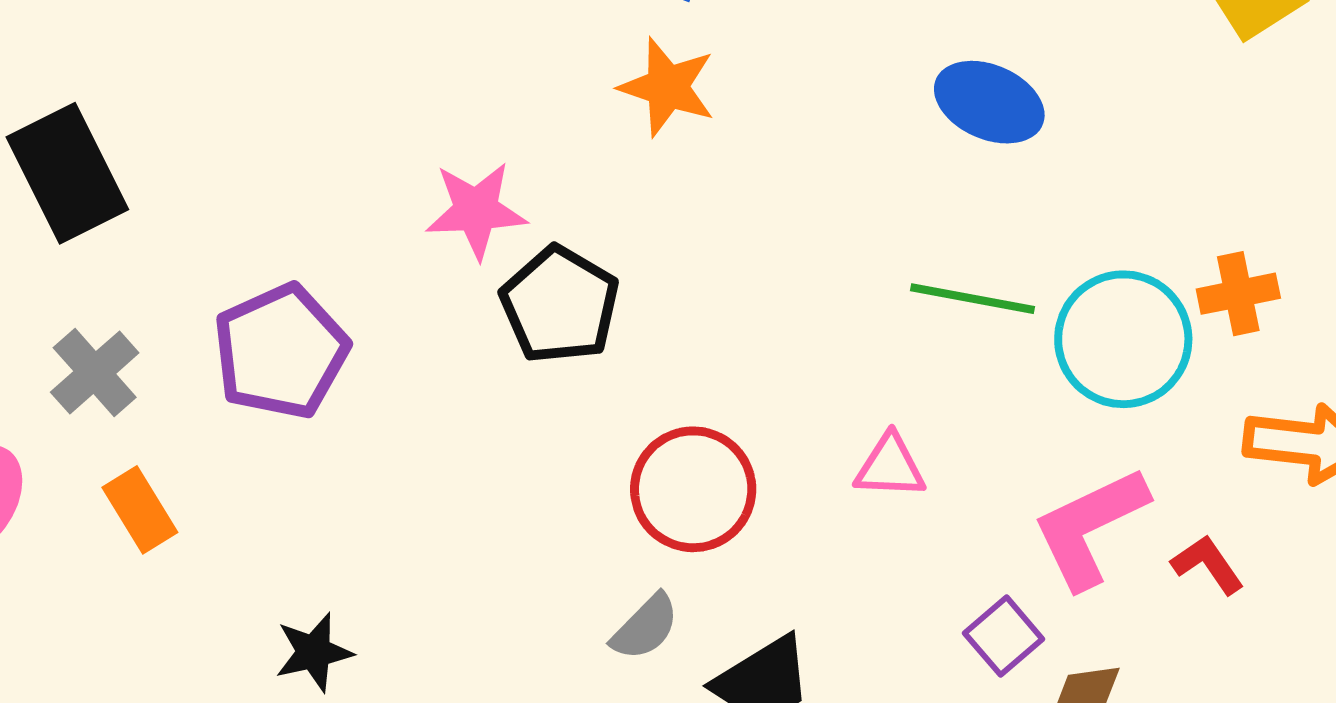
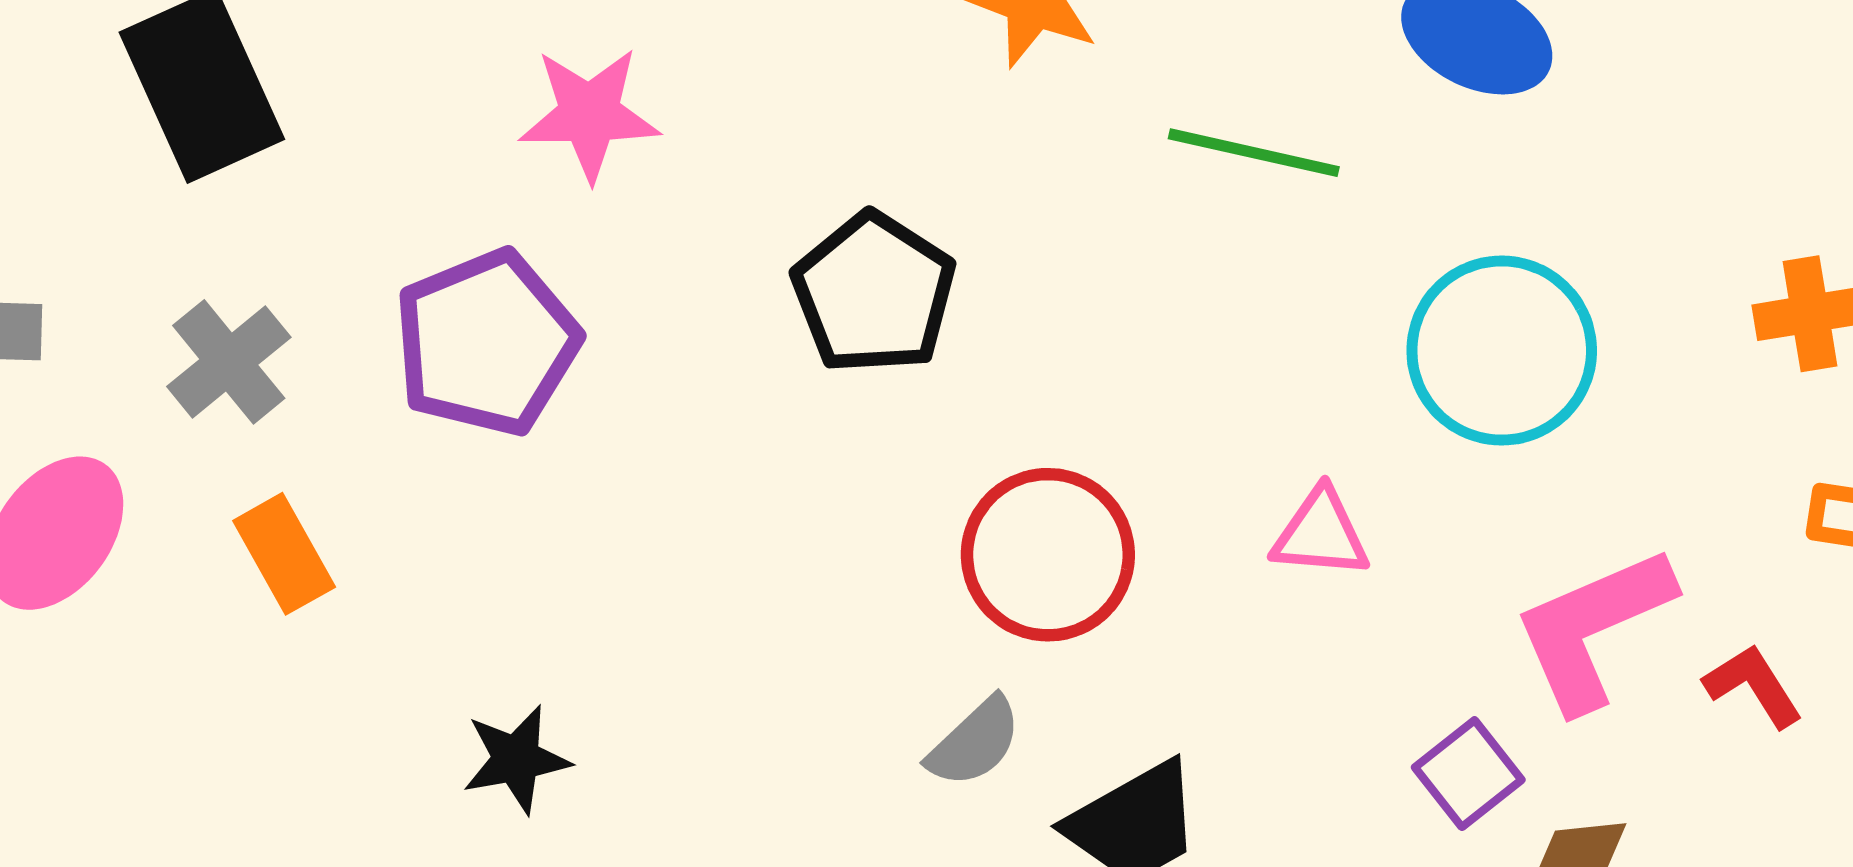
pink star: (476, 210) -> (589, 114), moved
green line: (972, 299) -> (1254, 153), moved
cyan circle: (1123, 339) -> (1502, 351), moved

